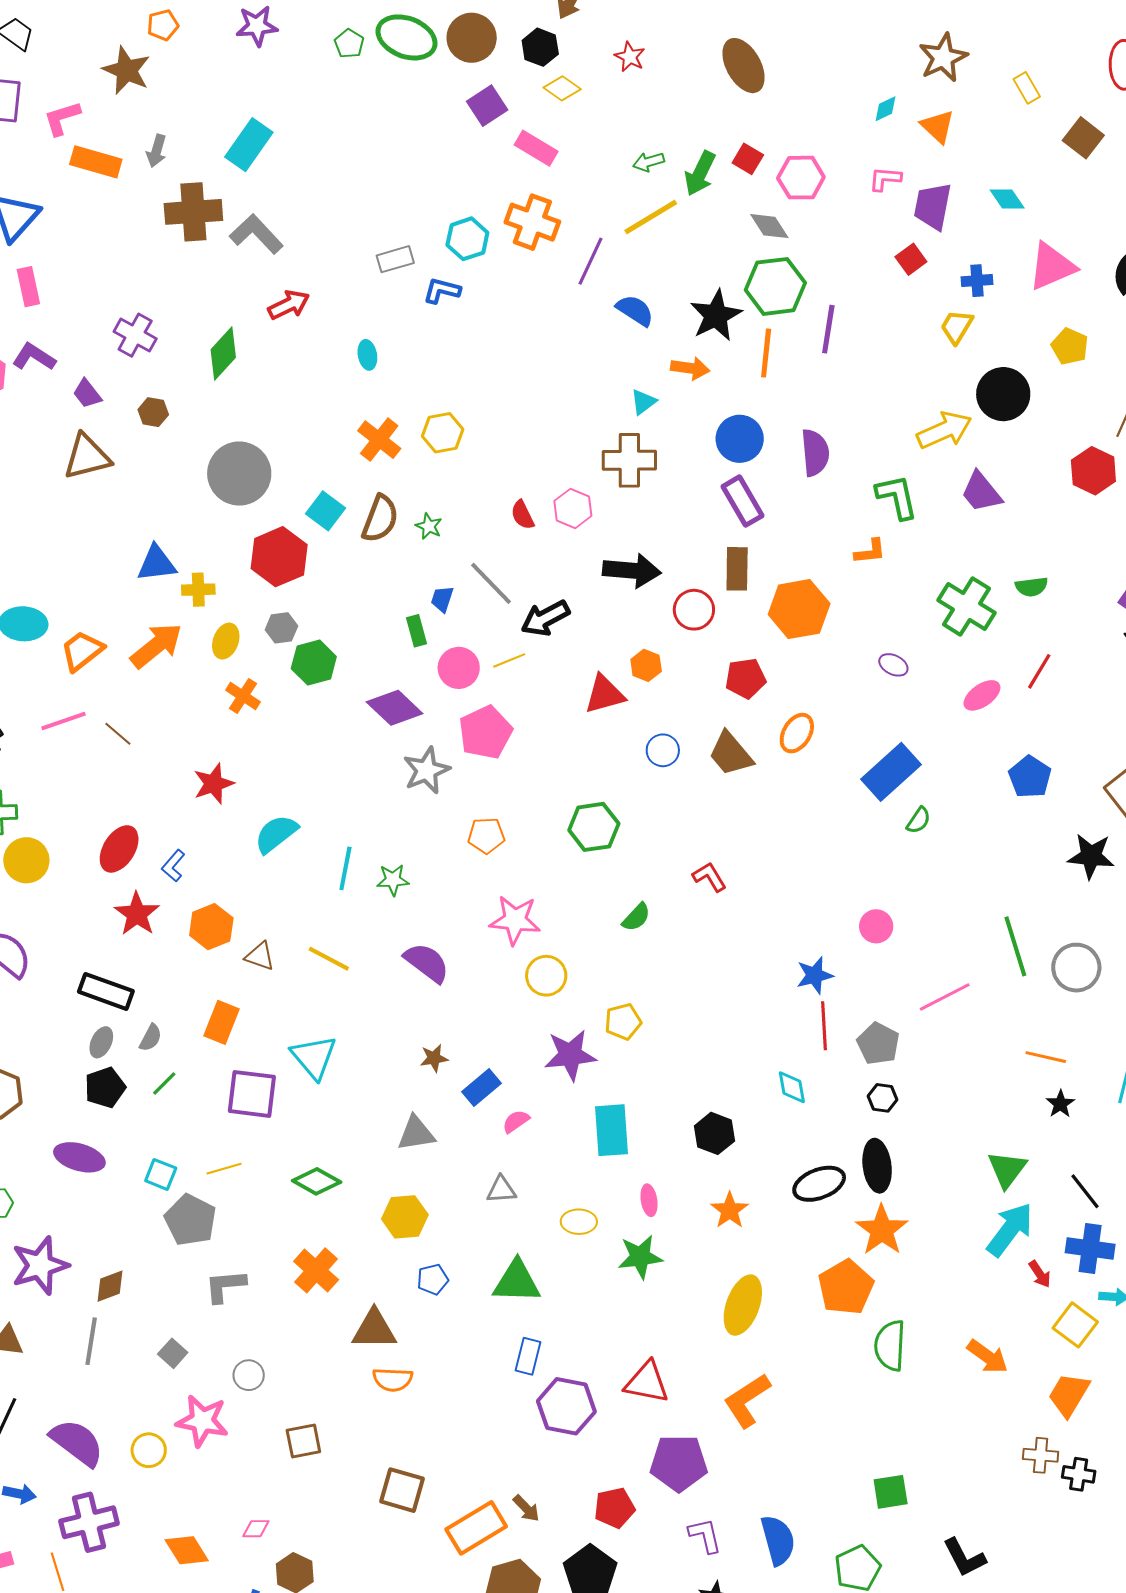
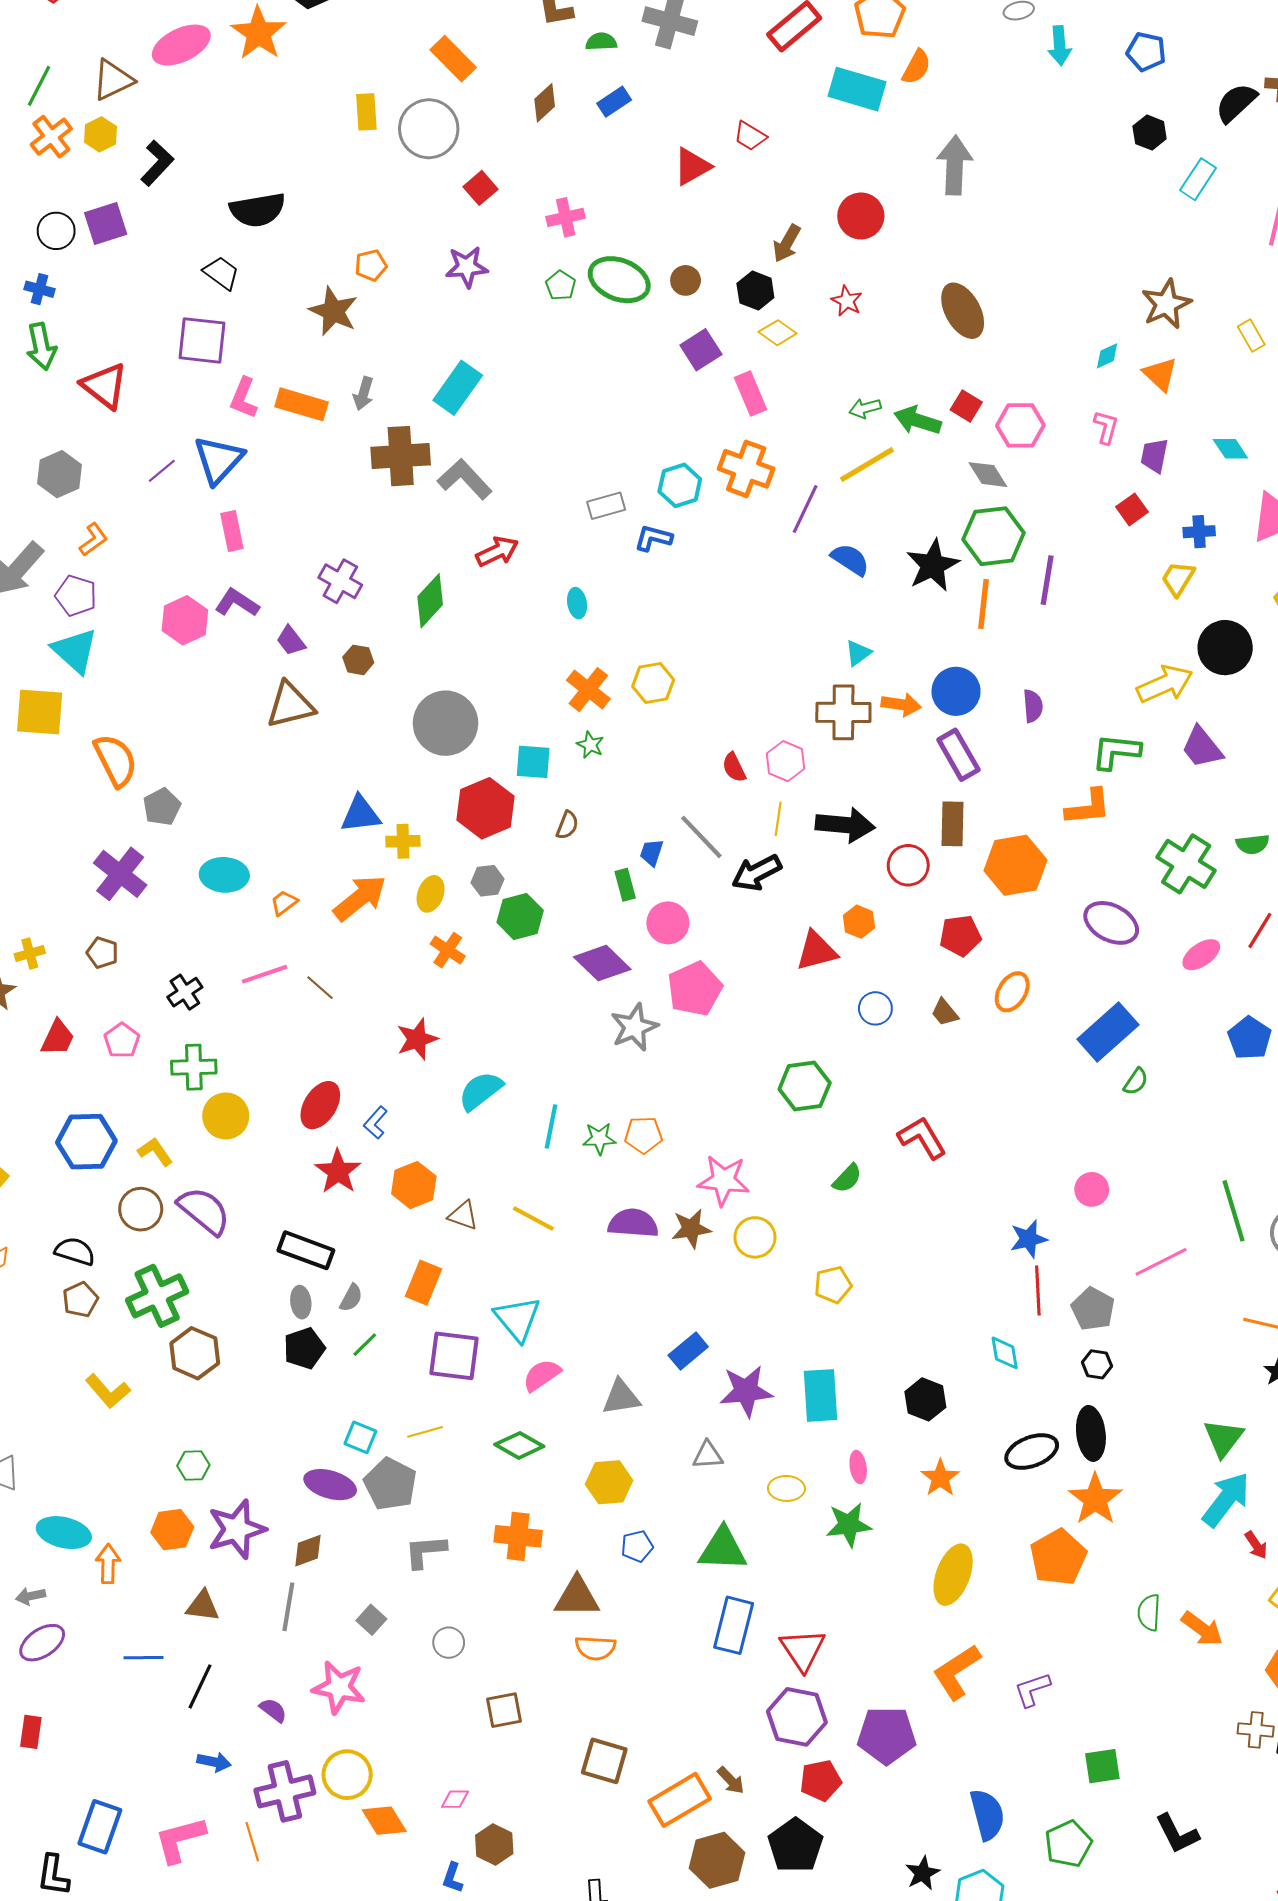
brown circle: (472, 38) -> (686, 280), size x0.6
pink L-shape: (62, 118) -> (244, 398), moved, turned -51
pink rectangle: (536, 148) -> (751, 393), turned 36
green arrow: (700, 173) -> (917, 420), turned 81
pink L-shape: (885, 179) -> (1106, 427), turned 100
purple trapezoid: (933, 206) -> (1154, 456), size x0.7
orange arrow: (690, 368) -> (901, 704), moved
purple semicircle: (815, 453) -> (1033, 706), size x0.7
green L-shape: (897, 497) -> (1116, 752), turned -72
cyan square: (325, 511) -> (533, 762), turned -33
brown semicircle: (380, 519) -> (567, 825), moved, size x0.6
green star: (429, 526) -> (590, 745), moved
orange L-shape: (870, 552) -> (1088, 807), size x1.4
orange trapezoid: (82, 651) -> (284, 903), size x0.6
yellow line: (509, 660) -> (778, 819), moved, turned -60
purple ellipse: (893, 665) -> (1111, 923), size x1.8
brown trapezoid: (731, 754) -> (945, 1012), size x0.6
orange pentagon: (486, 835) -> (643, 1135), moved
red L-shape: (709, 877) -> (922, 1138), size x1.4
purple semicircle: (427, 963) -> (633, 1223), turned -33
gray ellipse: (101, 1042) -> (301, 1302), turned -32
purple star: (570, 1055) -> (746, 1391), moved
brown star: (434, 1058) -> (691, 1229), moved, size x1.4
pink semicircle: (516, 1121) -> (542, 1375), moved, size x1.4
purple ellipse: (79, 1157) -> (330, 1485), moved
orange cross: (316, 1270) -> (518, 1536), turned -36
green semicircle: (890, 1346) -> (1149, 1612), moved, size x0.7
blue rectangle: (528, 1356) -> (734, 1625), size x1.5
red triangle: (647, 1382) -> (803, 1650), moved, turned 45
purple hexagon: (566, 1406) -> (797, 1717), moved
pink star: (202, 1421) -> (339, 1687), moved
purple semicircle: (77, 1443) -> (273, 1710), size x0.5
yellow circle: (149, 1450) -> (347, 1775), moved, size x1.4
purple L-shape: (705, 1535) -> (1032, 1690), moved, turned -96

